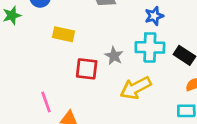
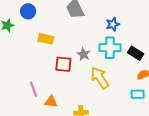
yellow arrow: (136, 88) -> (100, 78), turned 85

